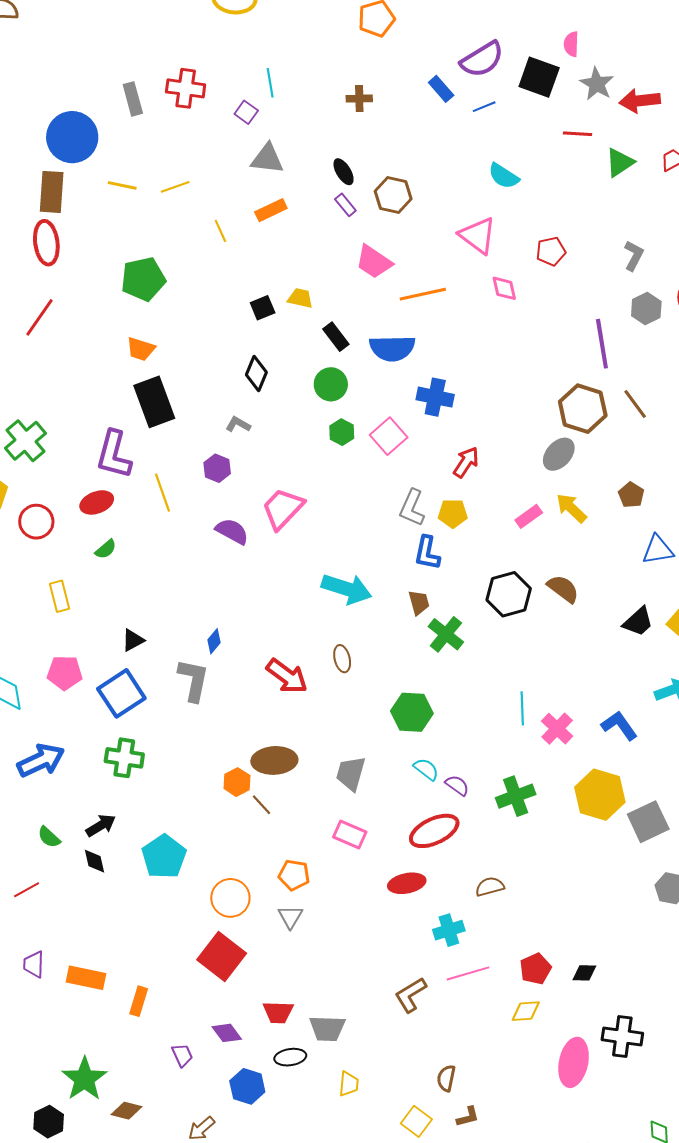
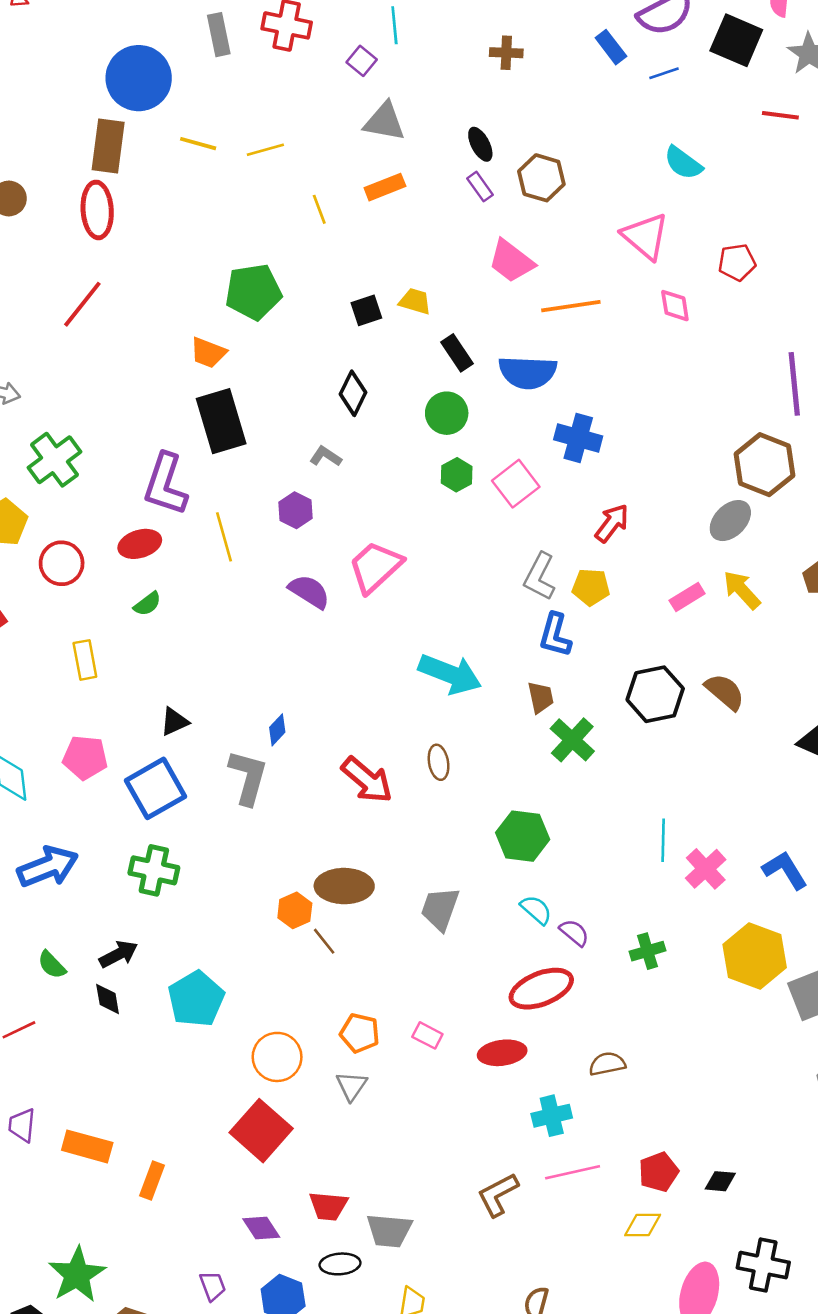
green pentagon: (143, 279) -> (253, 292), moved
green cross: (516, 796) -> (647, 951), size x0.7
pink rectangle: (350, 834) -> (427, 1035), moved, size x0.7
purple trapezoid: (182, 1055) -> (213, 1286), moved

